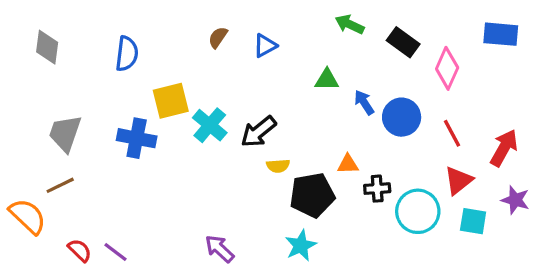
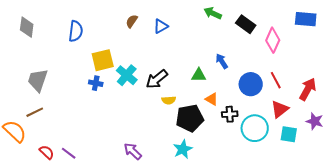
green triangle: (327, 80) -> (199, 75), moved
blue circle: (402, 117) -> (251, 84), moved
blue cross: (137, 138) -> (96, 83), moved, size x0.6
orange triangle: (348, 164) -> (212, 99), turned 32

